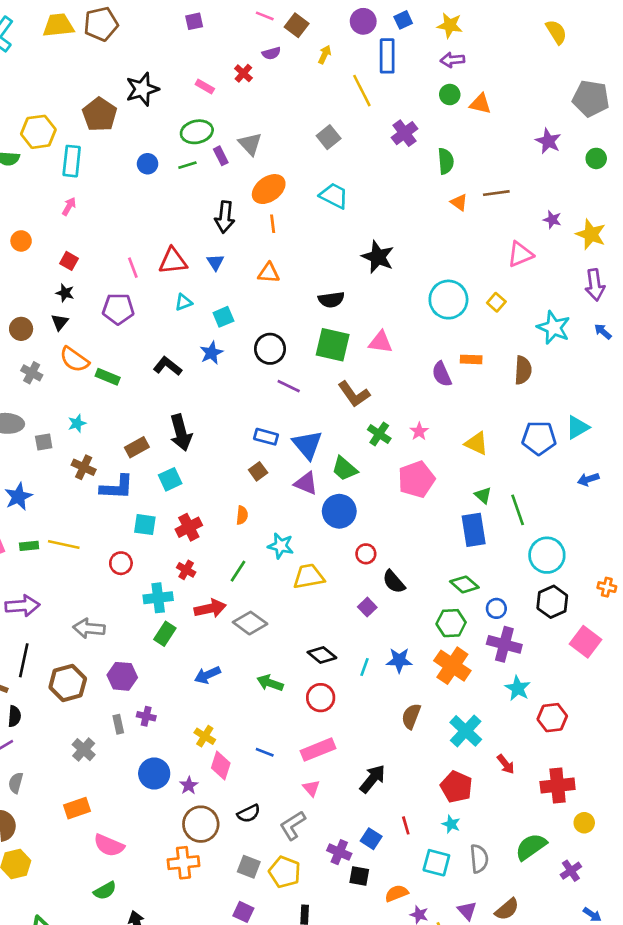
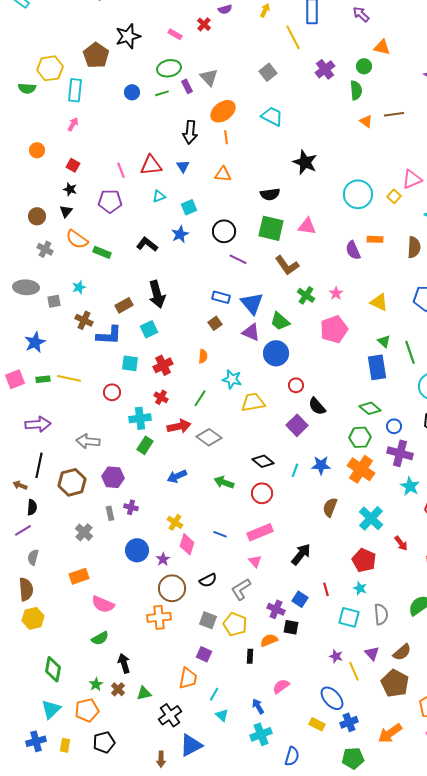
purple arrow: (452, 60) -> (361, 14), turned 48
green circle: (450, 95) -> (364, 66), moved
pink triangle: (520, 254) -> (412, 179), moved
purple square: (367, 607) -> (297, 425), size x1.5
orange semicircle: (396, 893) -> (269, 640), moved

